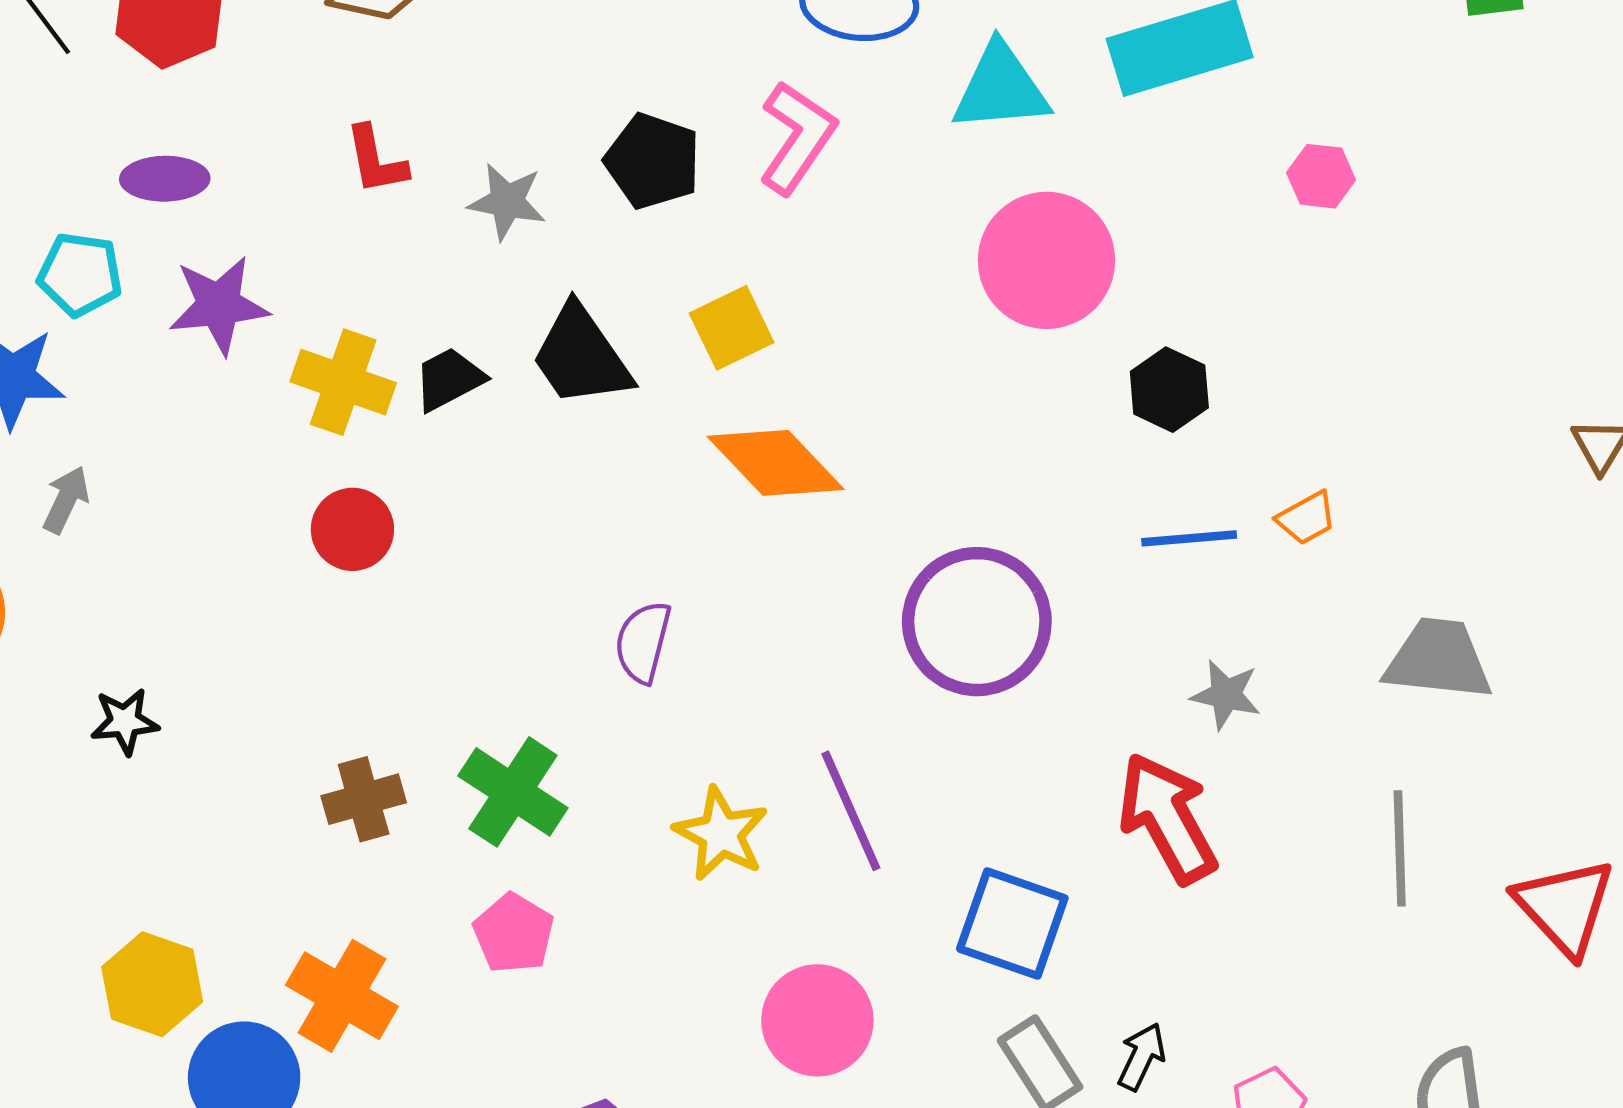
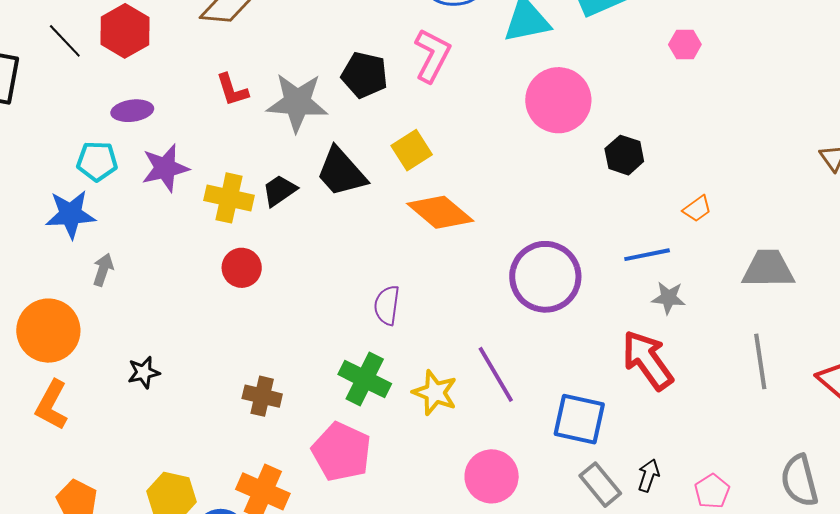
gray star: (507, 202) -> (297, 102), size x1.6
blue line: (1189, 538) -> (647, 255), moved
green cross: (513, 792) -> (365, 379), moved
brown cross: (364, 799) -> (262, 396), turned 36
pink pentagon: (514, 933) -> (341, 452), size x1.5

